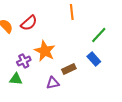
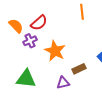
purple cross: (24, 61) -> (30, 41), moved
green triangle: (16, 79) -> (26, 79), size x1.5

